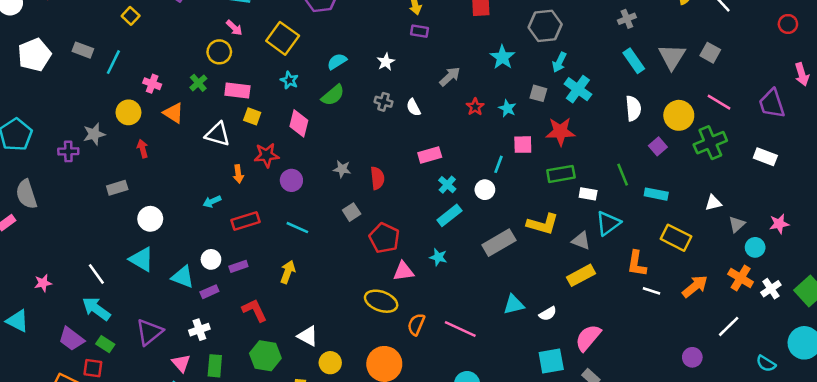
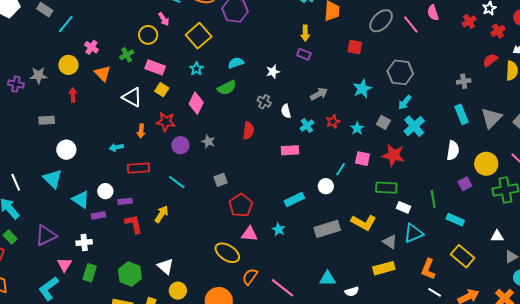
gray star: (342, 169) -> (208, 141), moved
red semicircle: (377, 178) -> (248, 131), moved
cyan cross: (447, 185) -> (307, 126), moved
red L-shape: (254, 310) -> (134, 224), moved

